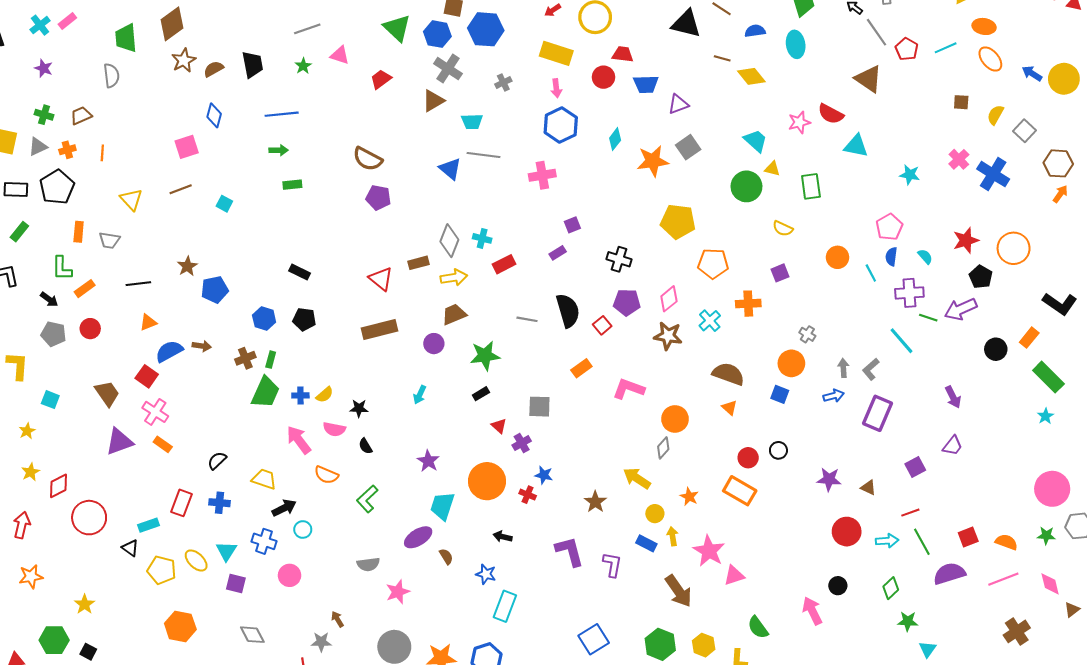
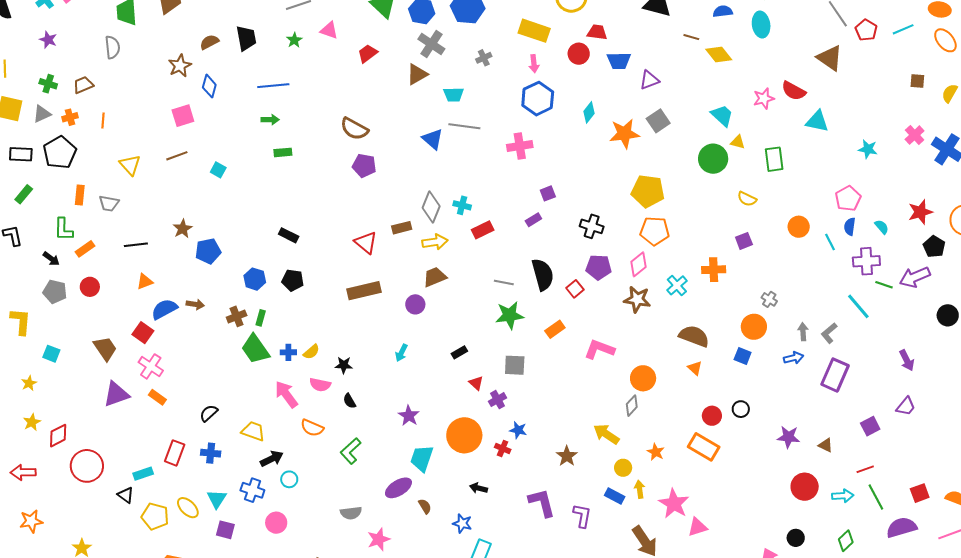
brown star: (184, 60) -> (180, 66), moved
orange pentagon: (713, 264) -> (655, 231), moved
green star: (485, 356) -> (510, 315), moved
green trapezoid: (265, 392) -> (255, 349), turned 120
red arrow: (22, 525) -> (23, 472), turned -105

